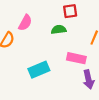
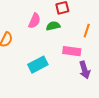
pink semicircle: (25, 23) -> (34, 21), moved

